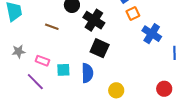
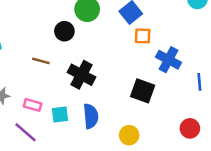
orange square: (133, 13) -> (143, 36), turned 32
black cross: (94, 20) -> (81, 75), moved
black square: (100, 48) -> (143, 91), moved

